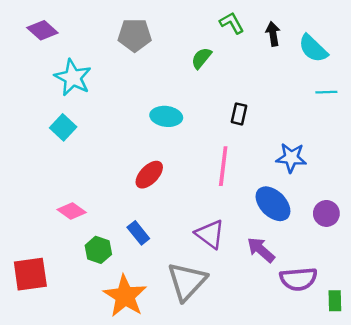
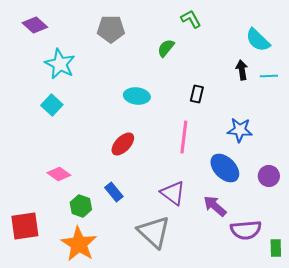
black arrow: (273, 34) -> (242, 70), moved
gray triangle: (187, 281) -> (154, 232), turned -30
orange star: (125, 296) -> (79, 244), moved

